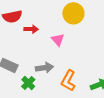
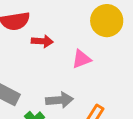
pink triangle: (58, 40) -> (81, 59), turned 48

